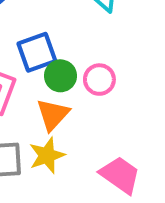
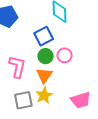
blue square: (37, 52) -> (44, 36), moved
pink trapezoid: (120, 175) -> (81, 100), turned 135

